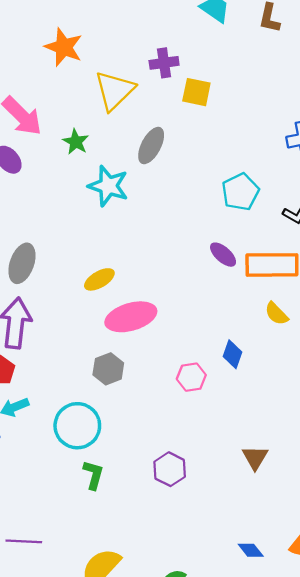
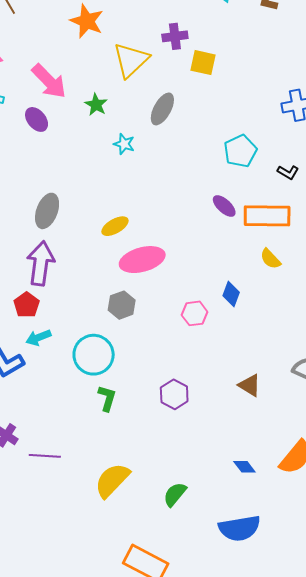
cyan star: (108, 186) -> (124, 144), size x0.6
brown triangle: (255, 458) -> (250, 385), turned -30

